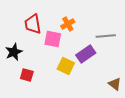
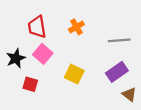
pink square: (53, 39) -> (43, 54), moved, turned 30
purple rectangle: (86, 54) -> (117, 72), moved

